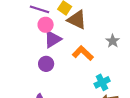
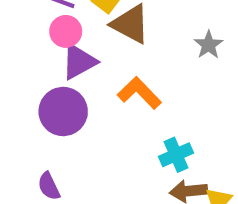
gray star: (113, 41) -> (209, 45), moved
purple circle: (46, 64) -> (63, 111), size x1.5

